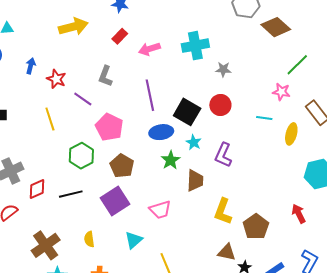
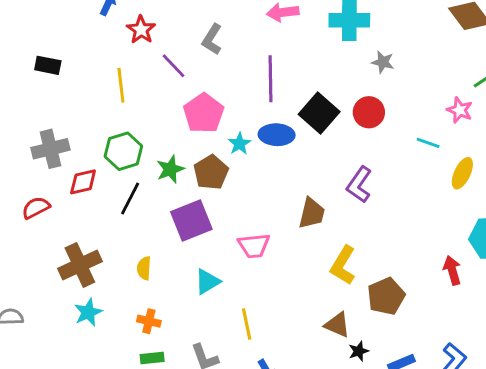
cyan star: (194, 142) -> (239, 144), moved
green hexagon: (81, 156) -> (123, 151), moved
green star: (171, 160) -> (170, 169), moved
black line: (71, 194) -> (130, 199), turned -60
red arrow: (299, 214) -> (452, 270), moved

